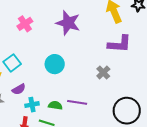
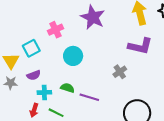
pink cross: (25, 24) -> (55, 30), moved
green semicircle: (55, 105) -> (67, 88), moved

